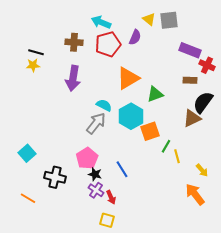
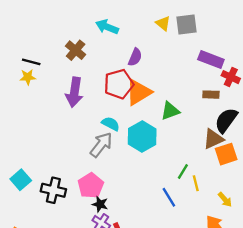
purple semicircle: (135, 37) -> (135, 57), moved
brown cross: (74, 42) -> (76, 50), turned 36
red pentagon: (108, 44) -> (119, 84), moved
orange square: (150, 131) -> (226, 154), moved
blue line: (122, 169) -> (169, 197), moved
black cross: (55, 177) -> (53, 190), moved

